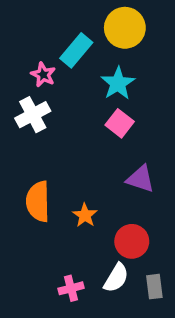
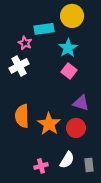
cyan rectangle: (76, 50) -> (44, 29), turned 42
orange star: (85, 215) -> (49, 124), size x1.6
red circle: (132, 241) -> (76, 128), moved

